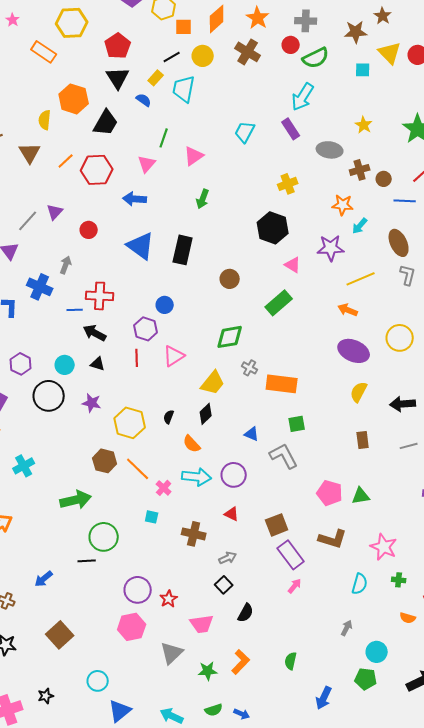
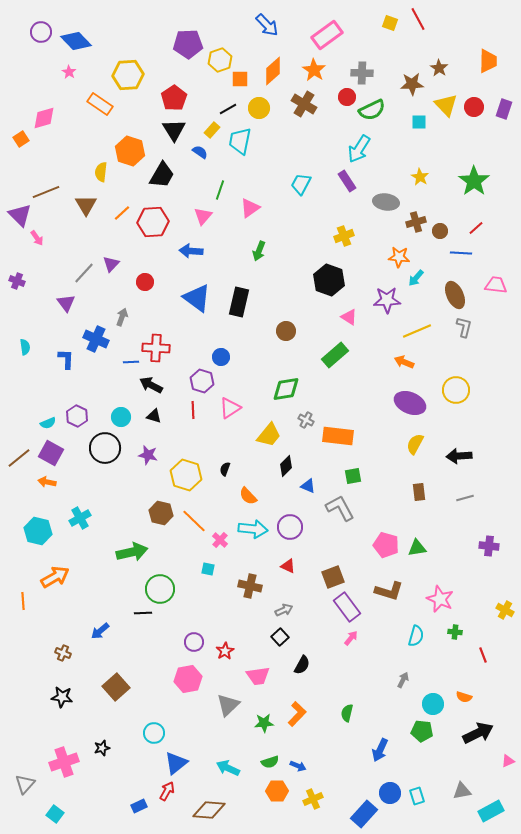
black diamond: (206, 414) -> (286, 466), moved
purple circle: (138, 590) -> (194, 642), size x0.7
orange semicircle: (408, 618) -> (464, 697), moved

